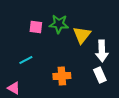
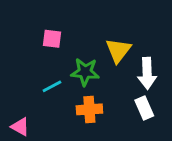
green star: (59, 24) -> (85, 72), moved
cyan line: (26, 60) -> (52, 86), moved

